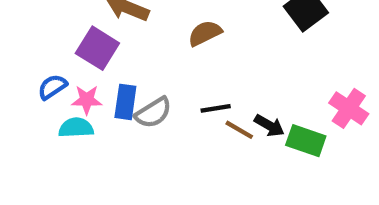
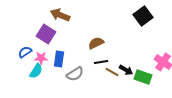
brown semicircle: (205, 33) -> (96, 43), moved
gray semicircle: (153, 113) -> (75, 74), moved
cyan semicircle: (76, 128) -> (36, 71), turned 126

